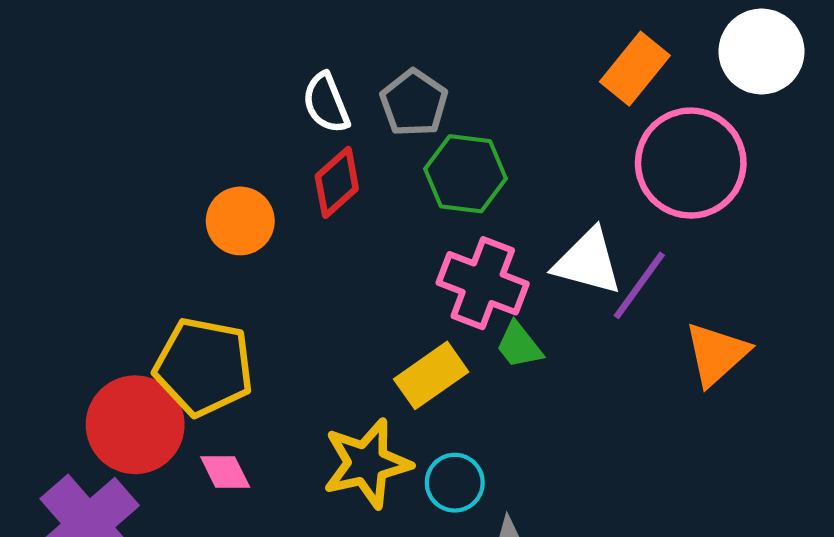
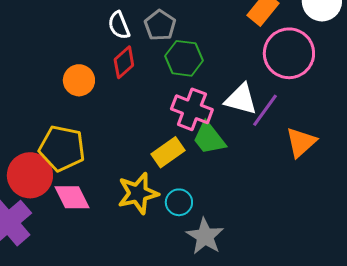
green trapezoid: (519, 345) -> (209, 138), size x1.5
pink diamond: (225, 472) -> (72, 197), size x1.5

